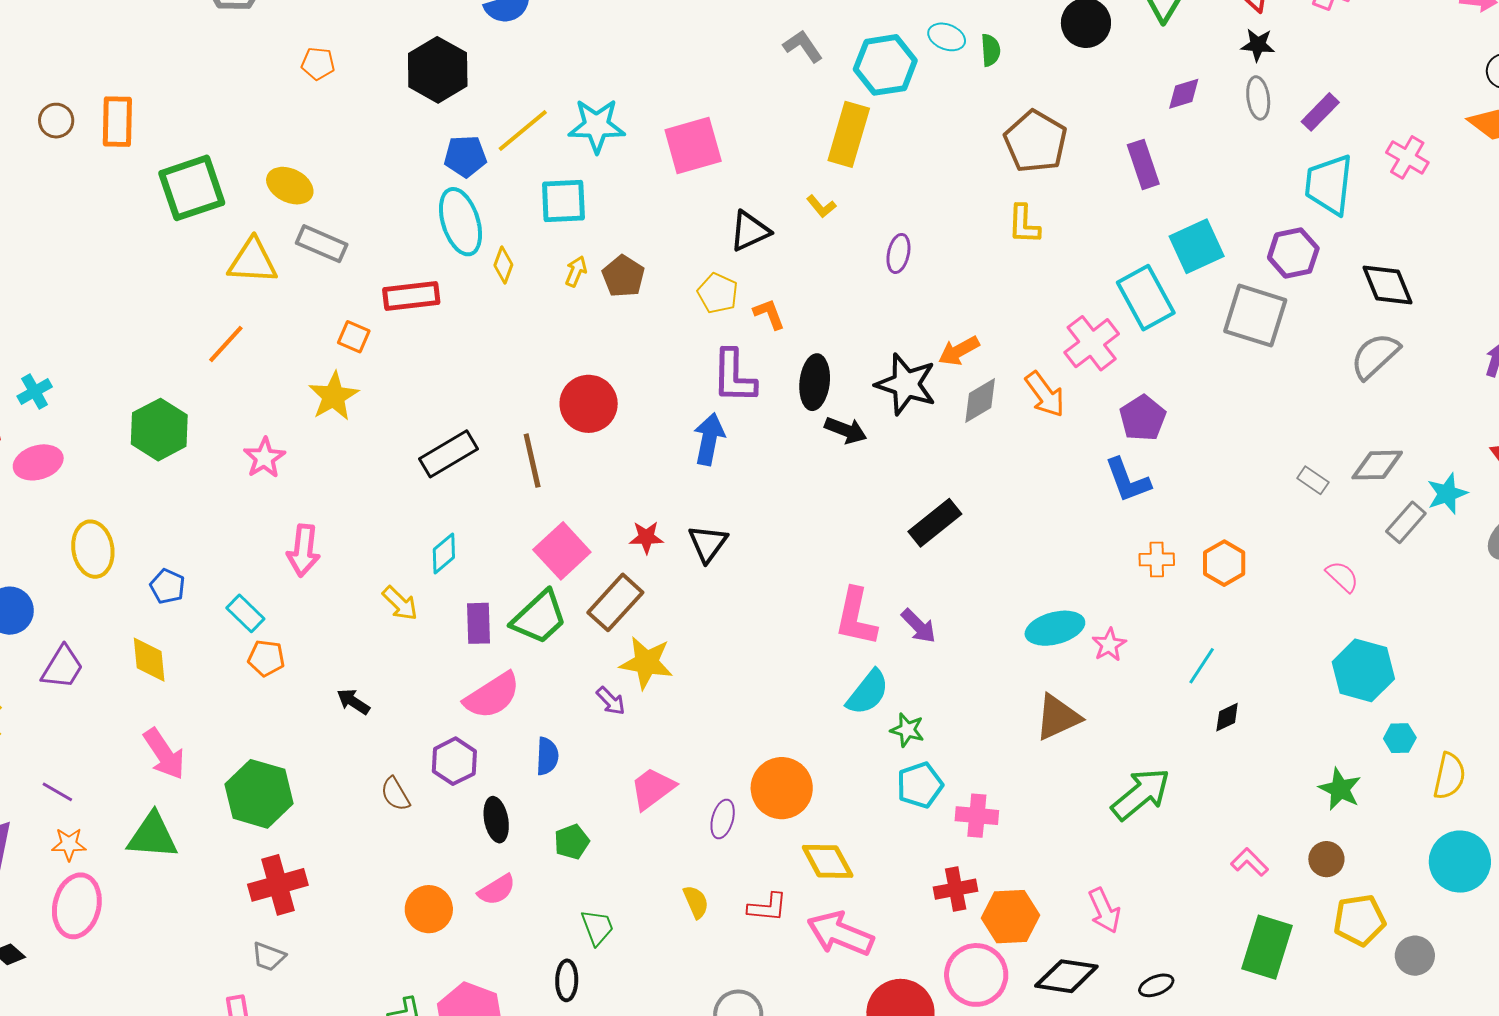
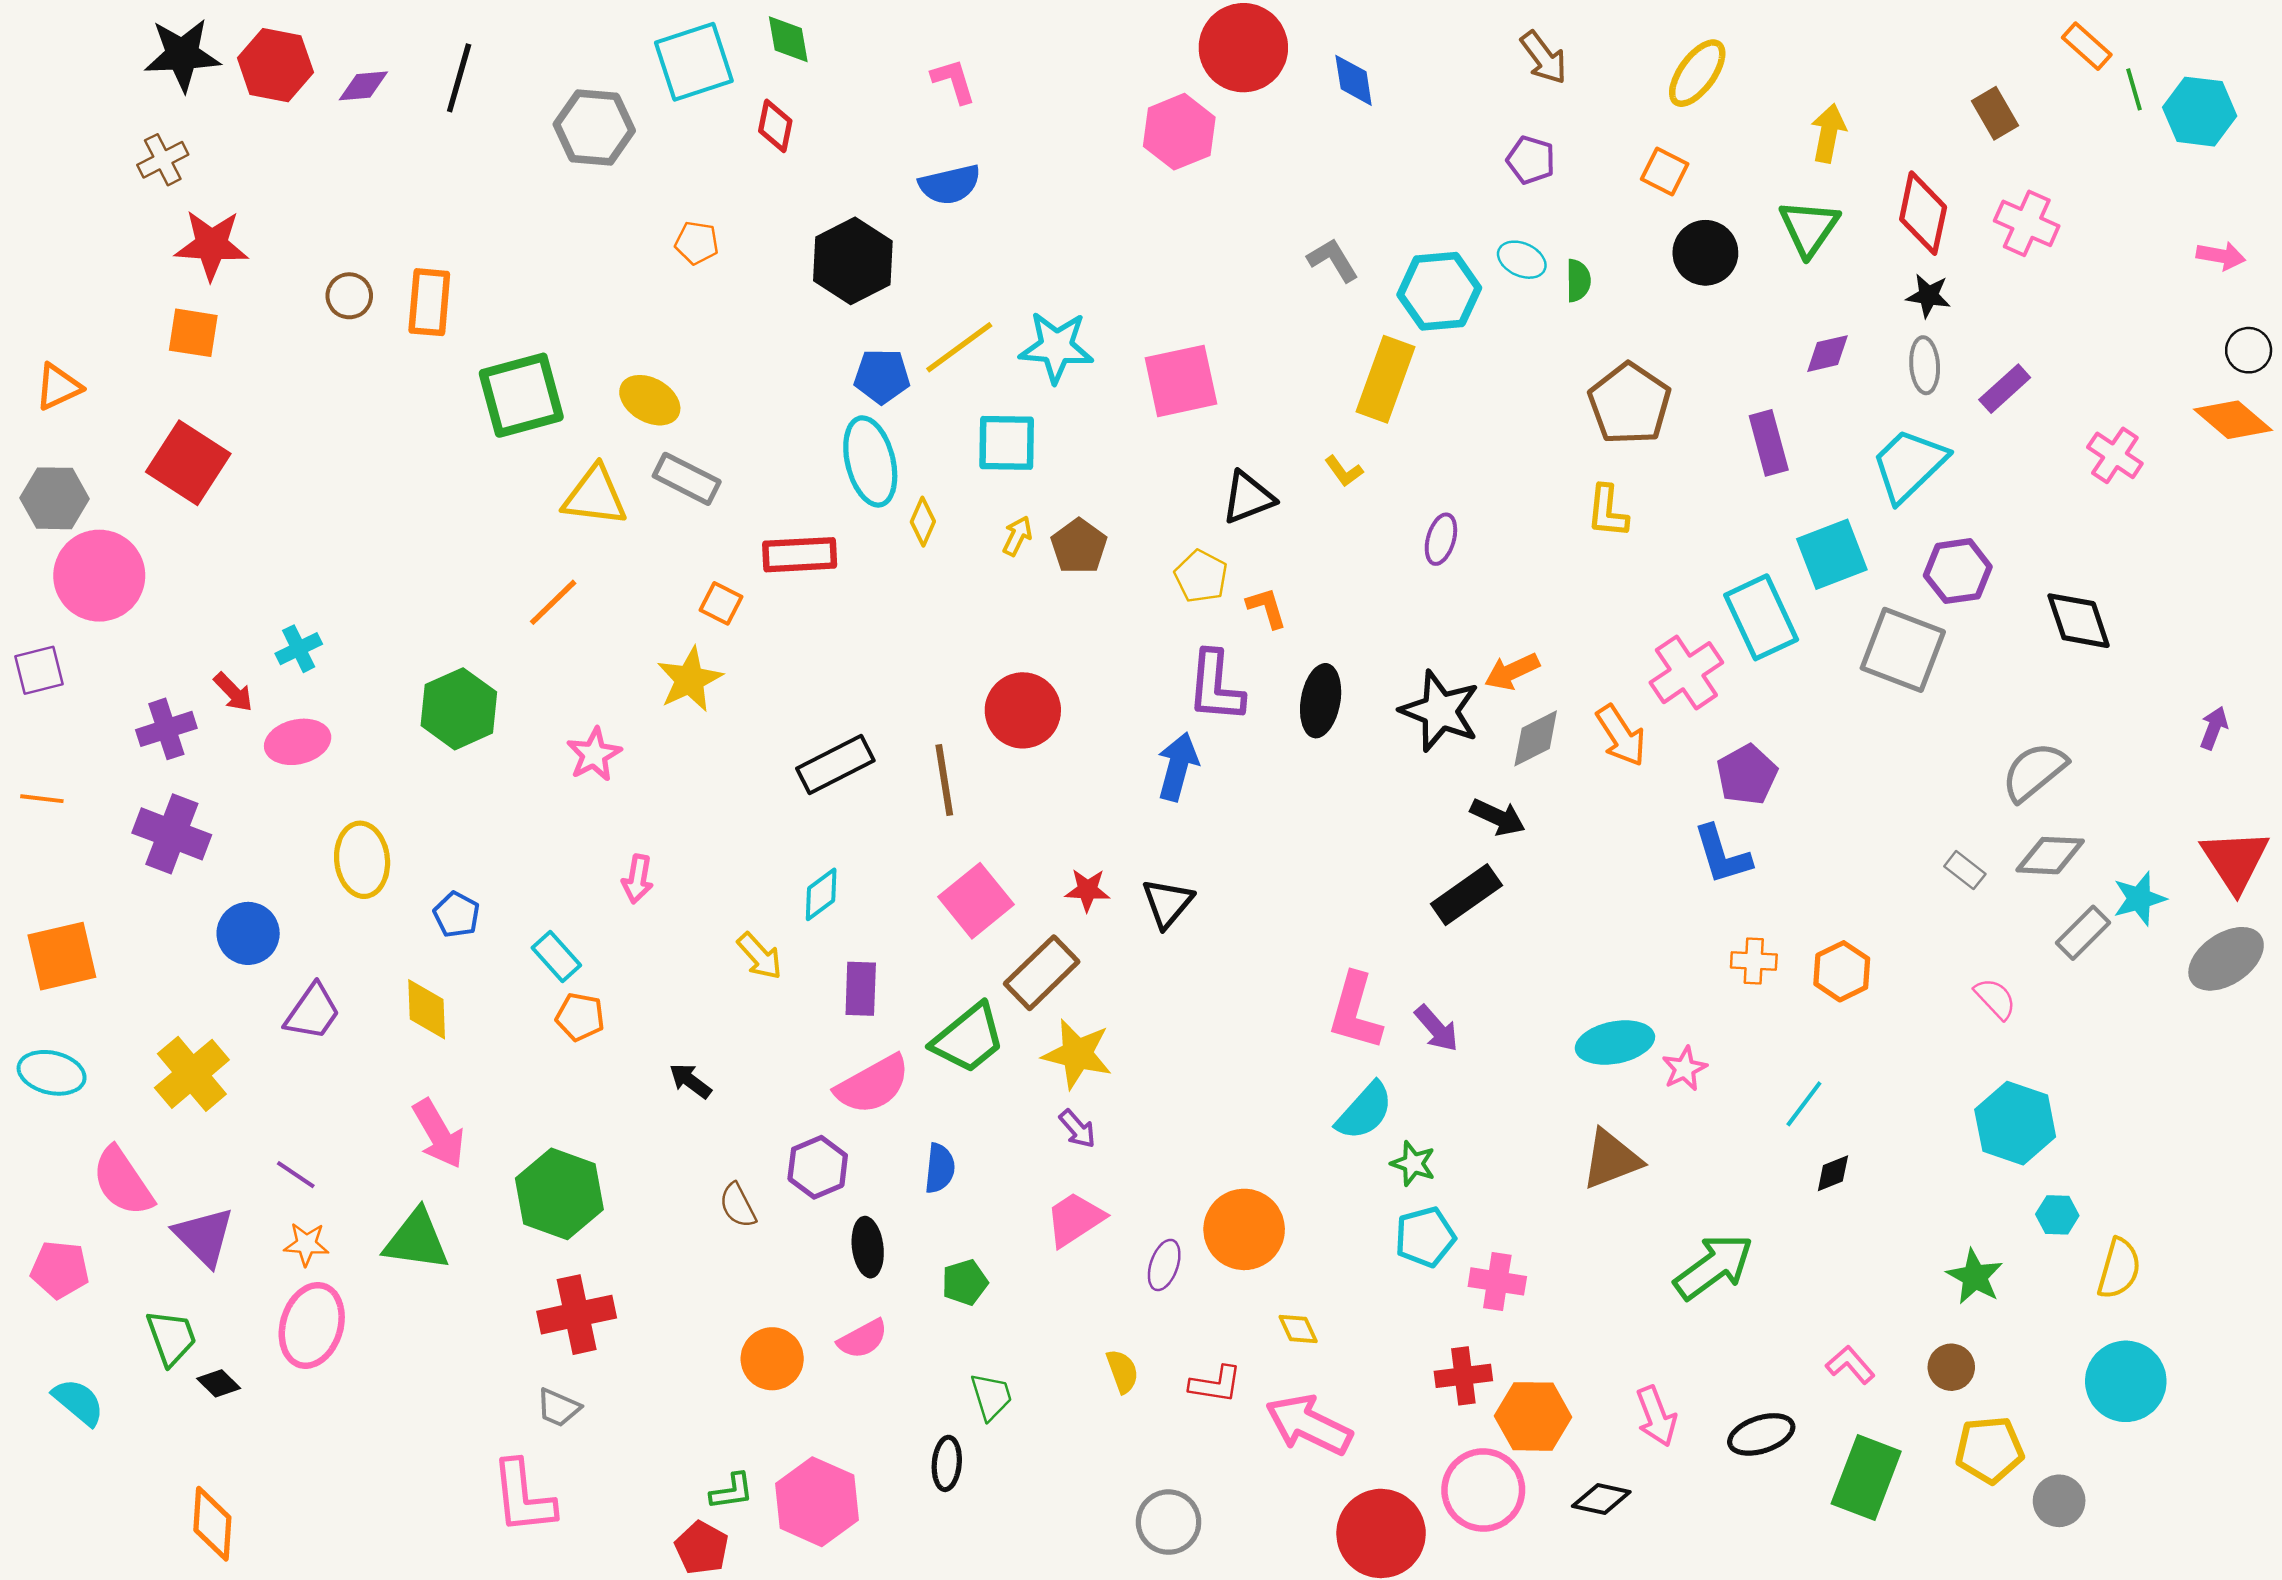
cyan trapezoid: (1329, 185) -> (1909, 465), moved, turned 36
gray semicircle: (1375, 356) -> (2034, 772), moved
black arrow: (846, 430) -> (1498, 817), moved
pink arrow: (303, 550) -> (638, 879), size x0.7
green trapezoid: (539, 617) -> (968, 1038), moved
purple arrow: (611, 701) -> (1077, 1129), moved
yellow diamond: (828, 861) -> (1298, 1329), size x0.6
black diamond: (1066, 976) -> (1601, 1499), size x0.7
black ellipse: (1156, 985) -> (1761, 1434), moved, size x1.4

